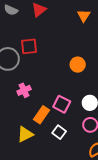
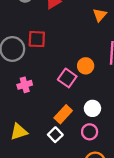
pink square: (62, 104) -> (67, 78), moved
orange rectangle: (41, 115) -> (63, 114), moved

